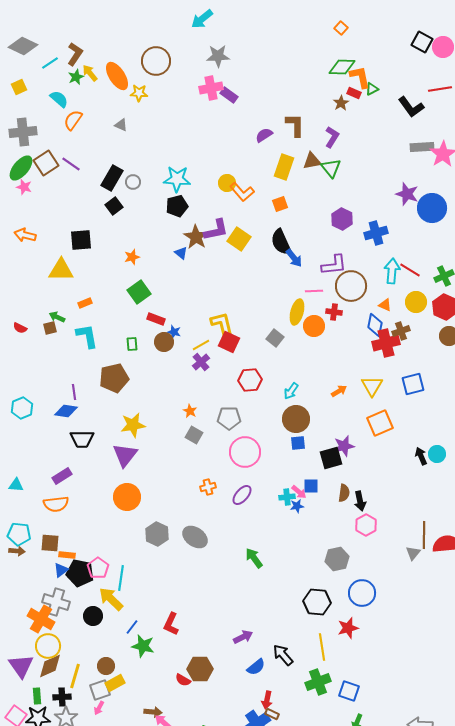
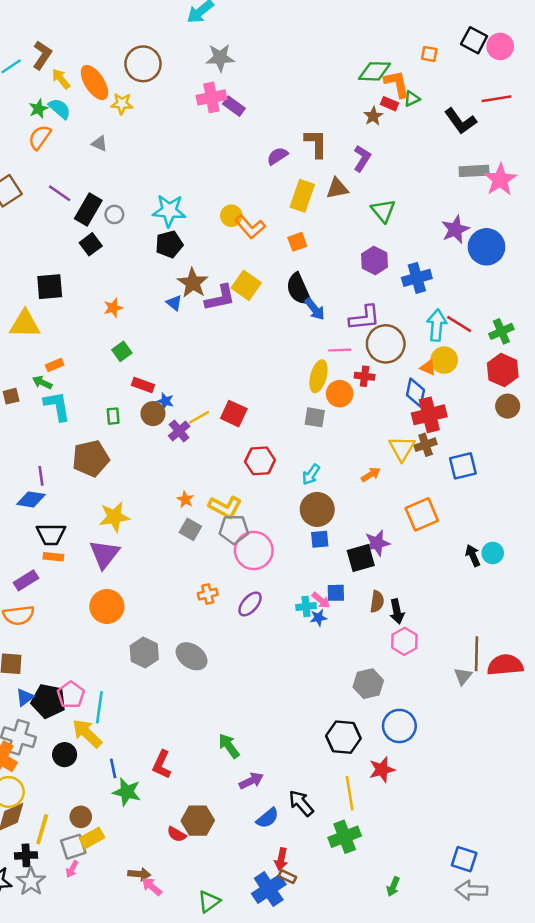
orange square: (341, 28) -> (429, 54), moved, turned -32
green star: (76, 77) -> (38, 109), moved
cyan semicircle: (59, 99) -> (60, 109), moved
purple line: (71, 164) -> (60, 193), moved
green triangle: (331, 168) -> (383, 211), moved
purple star: (407, 194) -> (455, 229), turned 30
purple L-shape: (216, 230) -> (220, 298), moved
green square: (139, 292) -> (122, 351), size x0.7
yellow circle: (416, 302) -> (444, 360), moved
green arrow: (57, 317) -> (42, 382), moved
yellow L-shape: (222, 324) -> (225, 507), moved, turned 132
brown cross: (401, 331) -> (426, 445), moved
gray square: (275, 338) -> (315, 417), moved, turned -30
purple cross: (201, 362) -> (179, 431), moved
yellow triangle: (372, 386) -> (402, 448), moved
gray pentagon: (229, 418) -> (234, 529), moved
orange rectangle: (67, 555) -> (53, 557), moved
green arrow: (254, 558) -> (229, 746), moved
blue line: (132, 627) -> (113, 768), turned -49
blue square: (349, 691) -> (464, 859), moved

